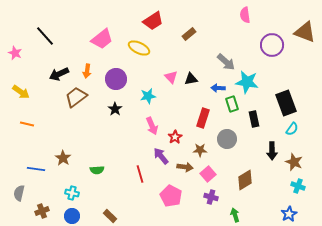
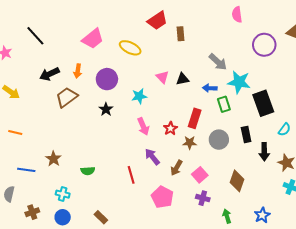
red trapezoid: (153, 21) -> (157, 21), moved
brown rectangle: (189, 34) -> (181, 34), turned -56
black rectangle: (286, 103) -> (263, 103), moved
black rectangle: (254, 119) -> (246, 135), moved
orange line: (27, 124) -> (15, 133), moved
red star: (175, 137) -> (170, 128), moved
brown star: (200, 150) -> (190, 143), moved
brown arrow: (185, 167) -> (177, 168), turned 112
brown diamond: (245, 180) -> (237, 181), turned -40
blue star: (289, 214) -> (262, 215), moved

